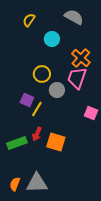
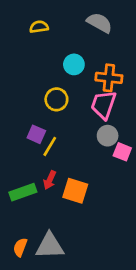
yellow semicircle: (29, 20) -> (39, 27), turned 48
cyan circle: (52, 39) -> (74, 64), moved
orange cross: (81, 58) -> (109, 78), turned -36
gray circle: (57, 90) -> (108, 136), moved

